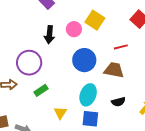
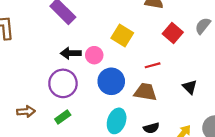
pink circle: (74, 29) -> (94, 55), moved
black arrow: (49, 35) -> (71, 53), turned 84
purple circle: (29, 63) -> (63, 83), moved

